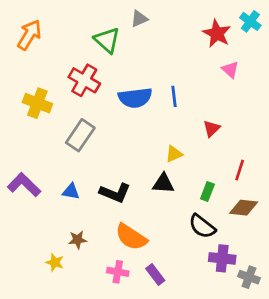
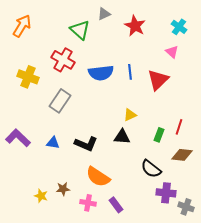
cyan cross: (250, 21) -> (179, 27), moved
red star: (217, 33) -> (135, 26), moved
red triangle: (211, 129) -> (158, 80), moved, size x1.6
green rectangle: (207, 191) -> (159, 135), moved
brown star: (78, 240) -> (63, 189), moved

